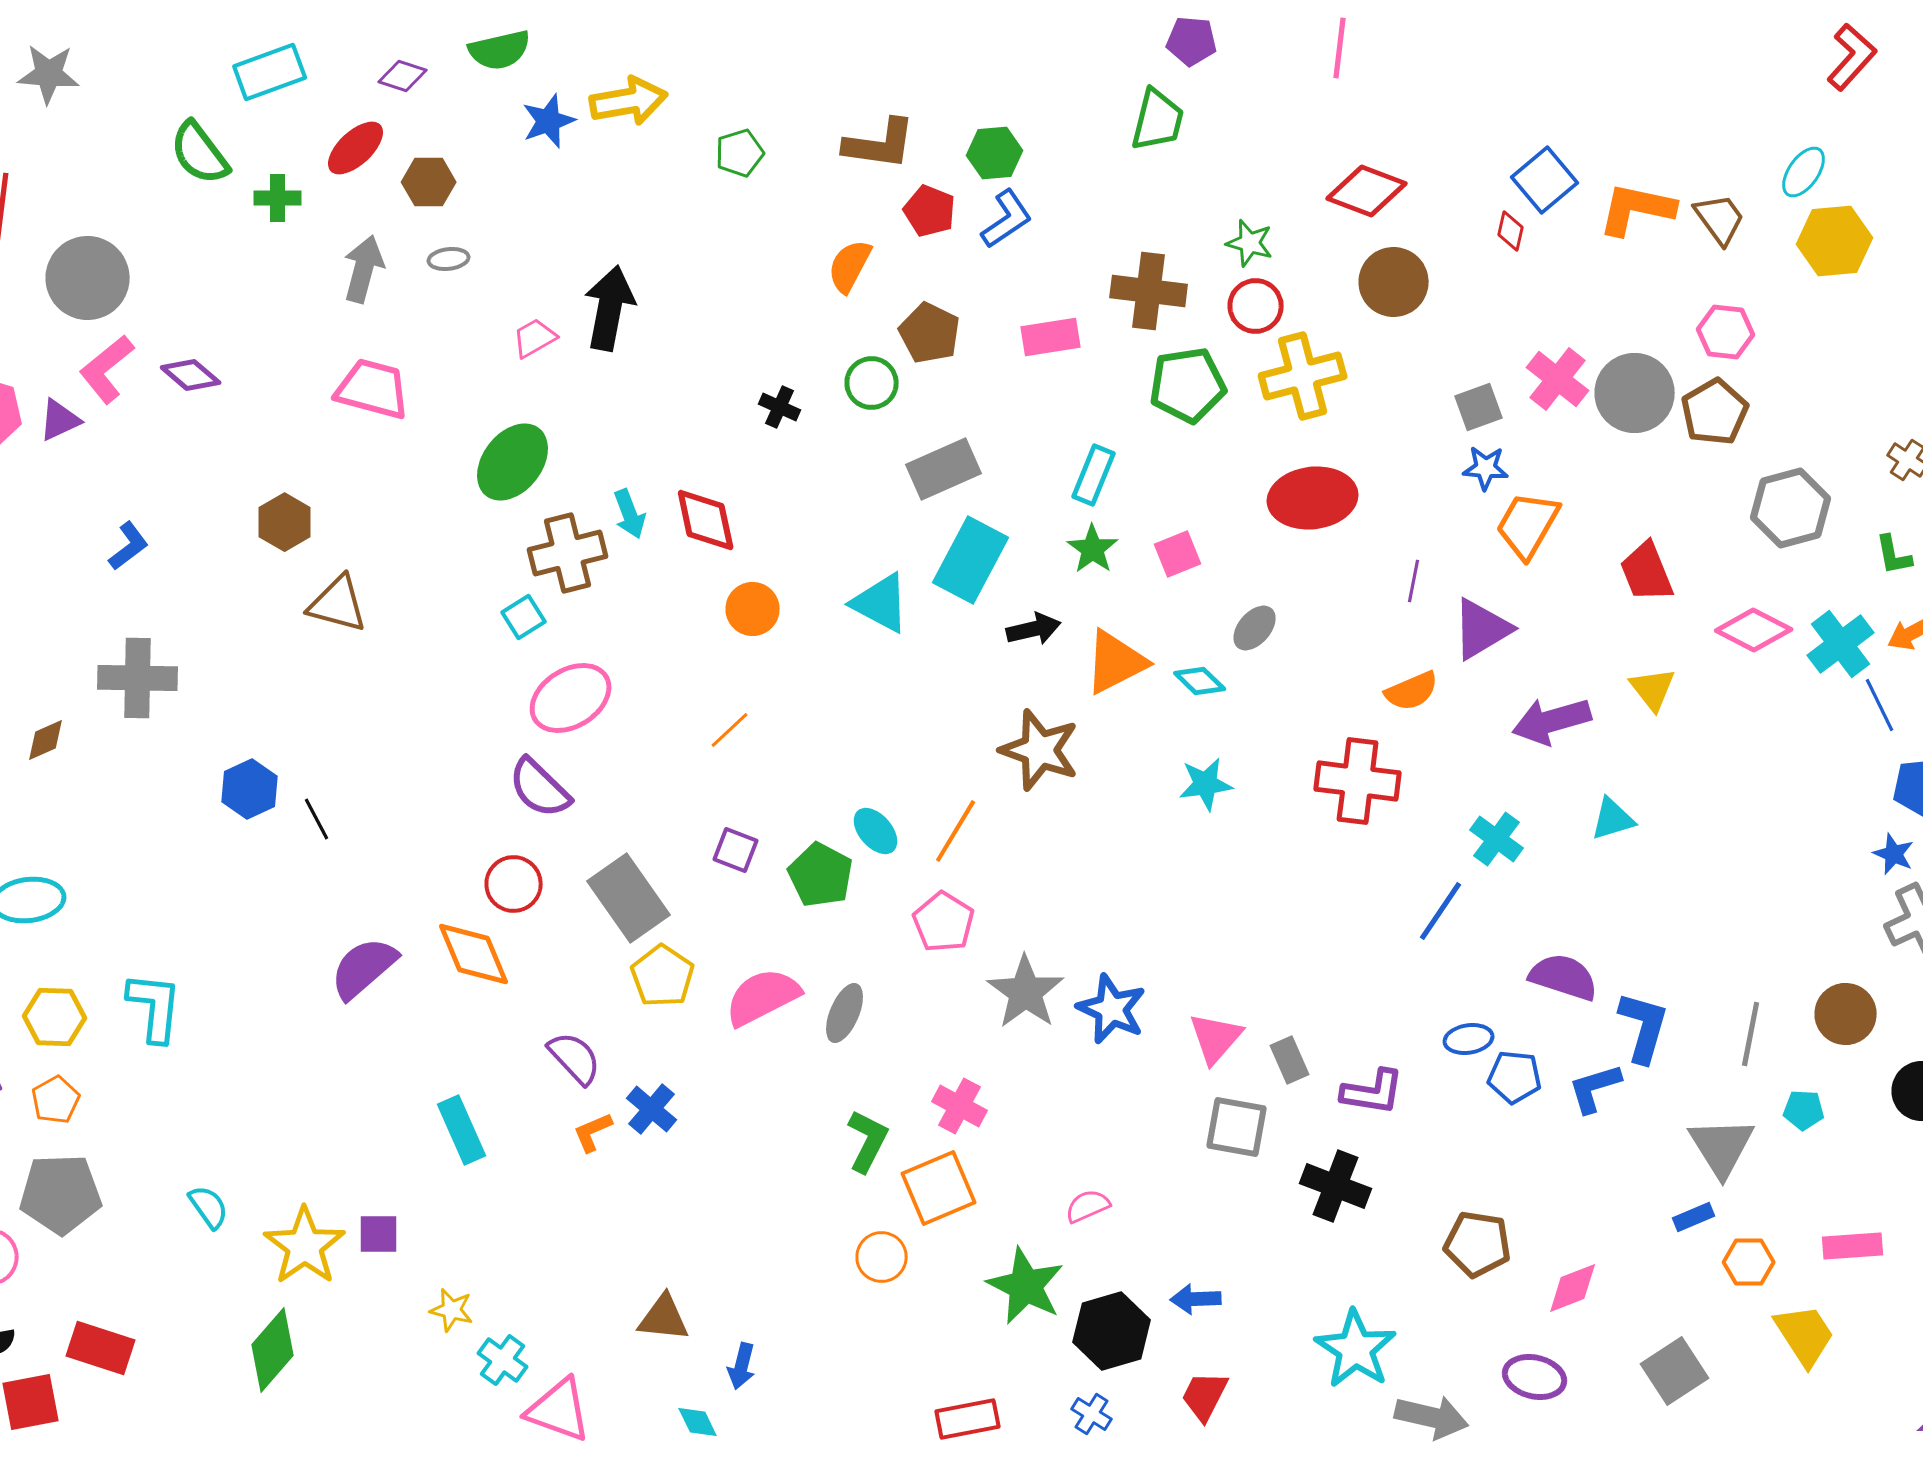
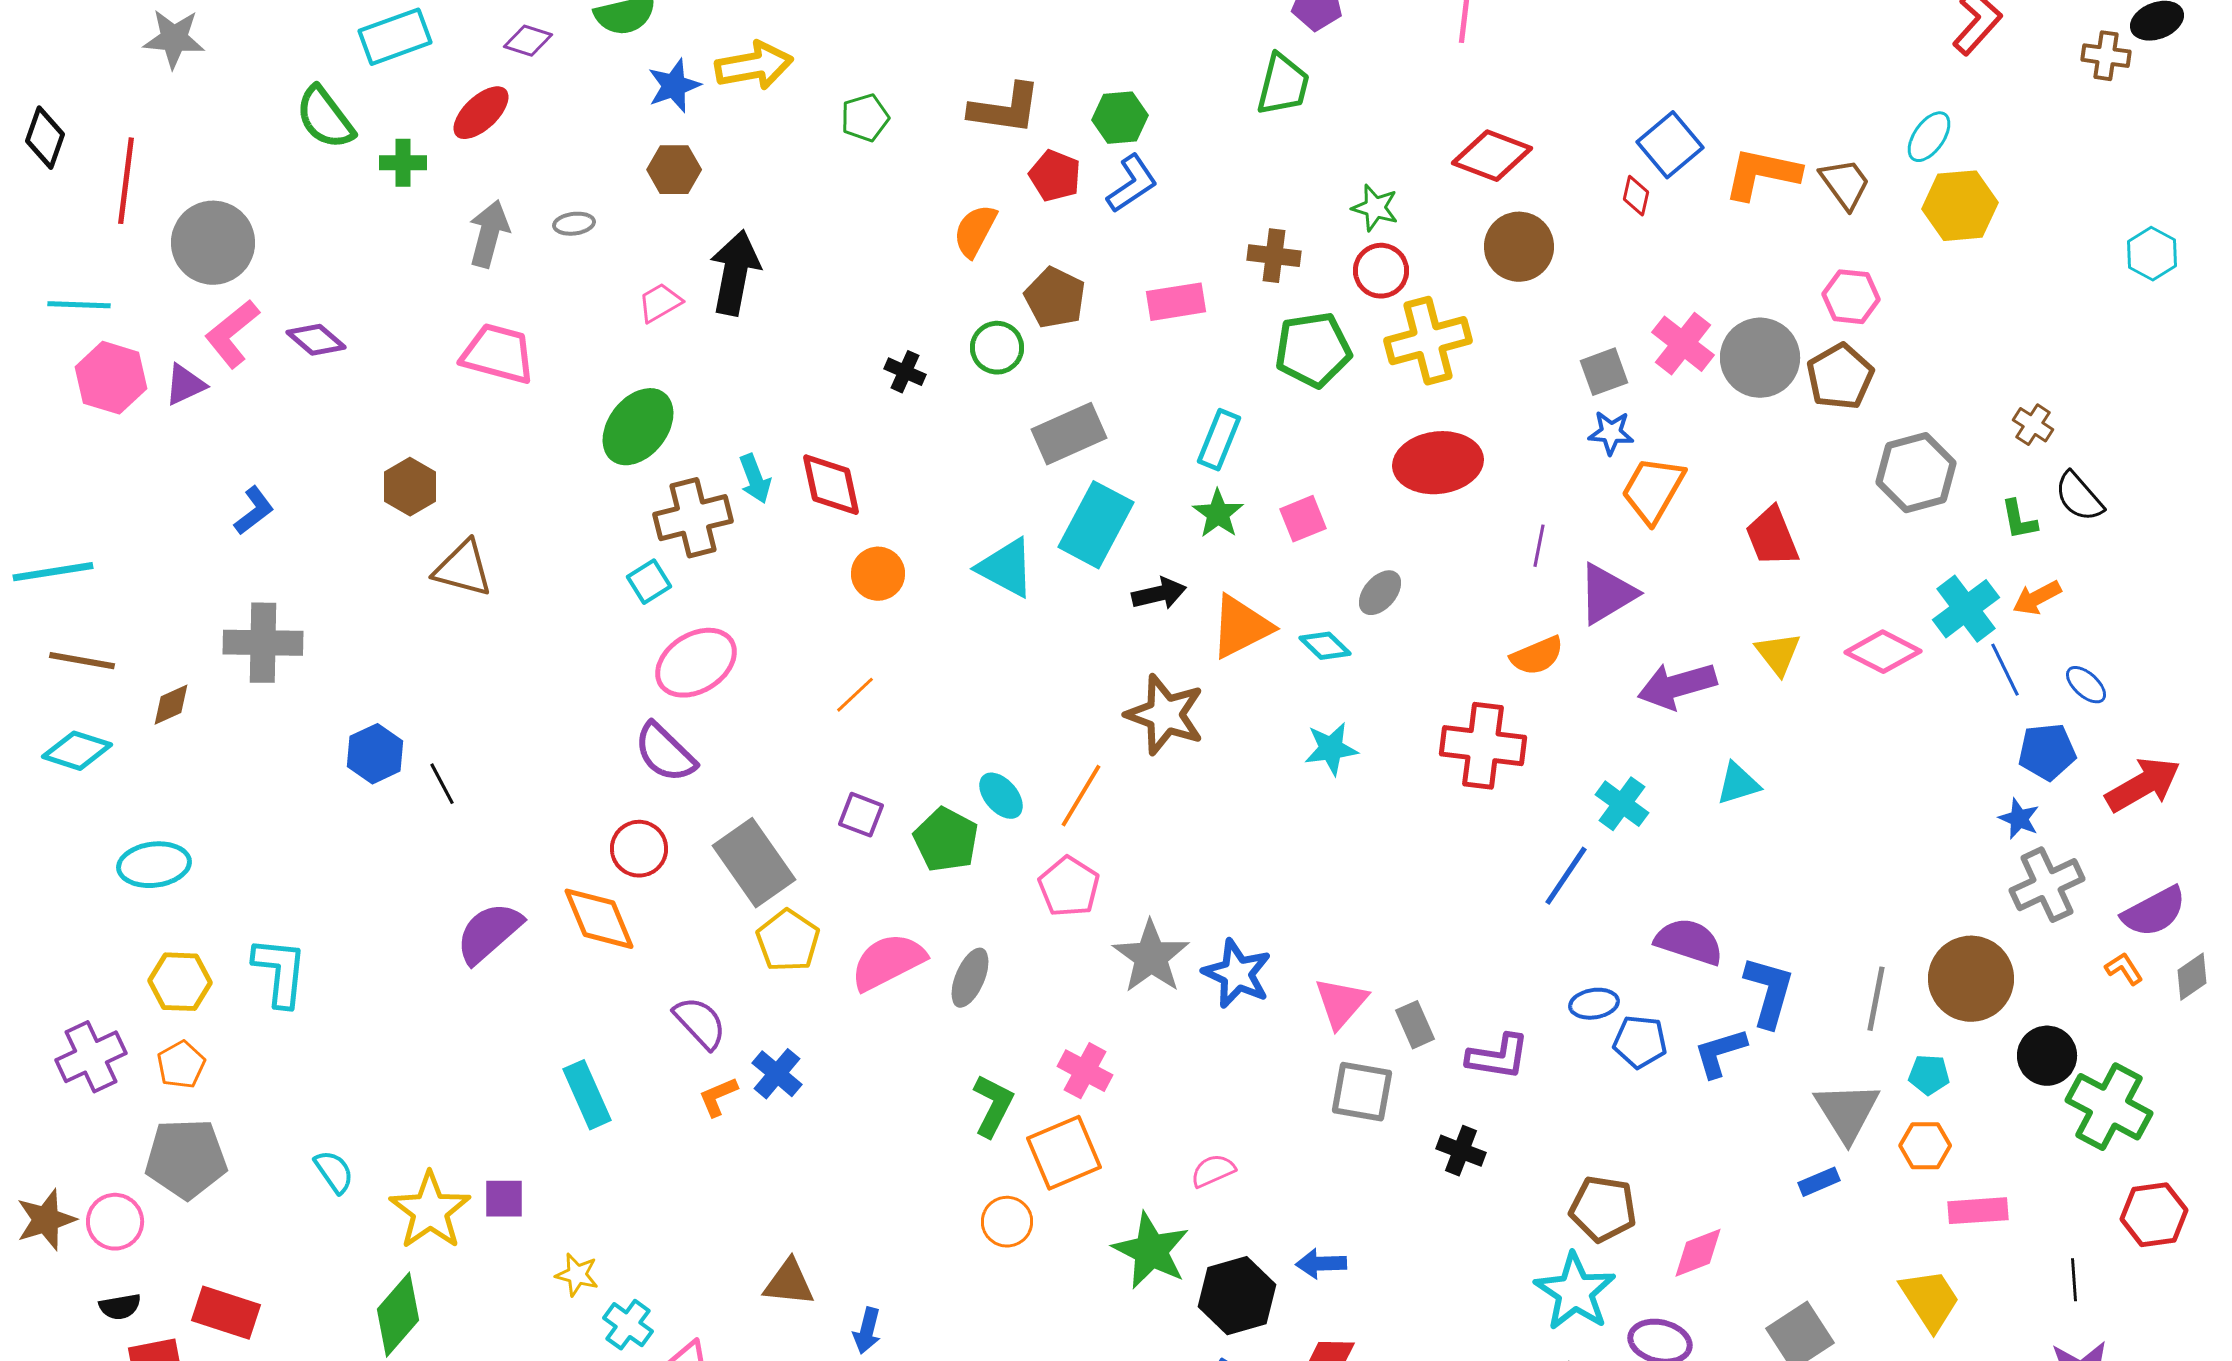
brown hexagon: (429, 182) -> (674, 170), moved
brown cross: (1149, 291) -> (1274, 256), size x0.7
pink diamond: (1754, 630) -> (1883, 652), moved
brown circle: (1846, 1014) -> (1971, 979), size x1.4
black cross: (1336, 1186) -> (1461, 1151), size x0.7
orange hexagon: (1749, 1262) -> (1925, 1146), moved
cyan star: (1356, 1349) -> (1575, 1292), moved

